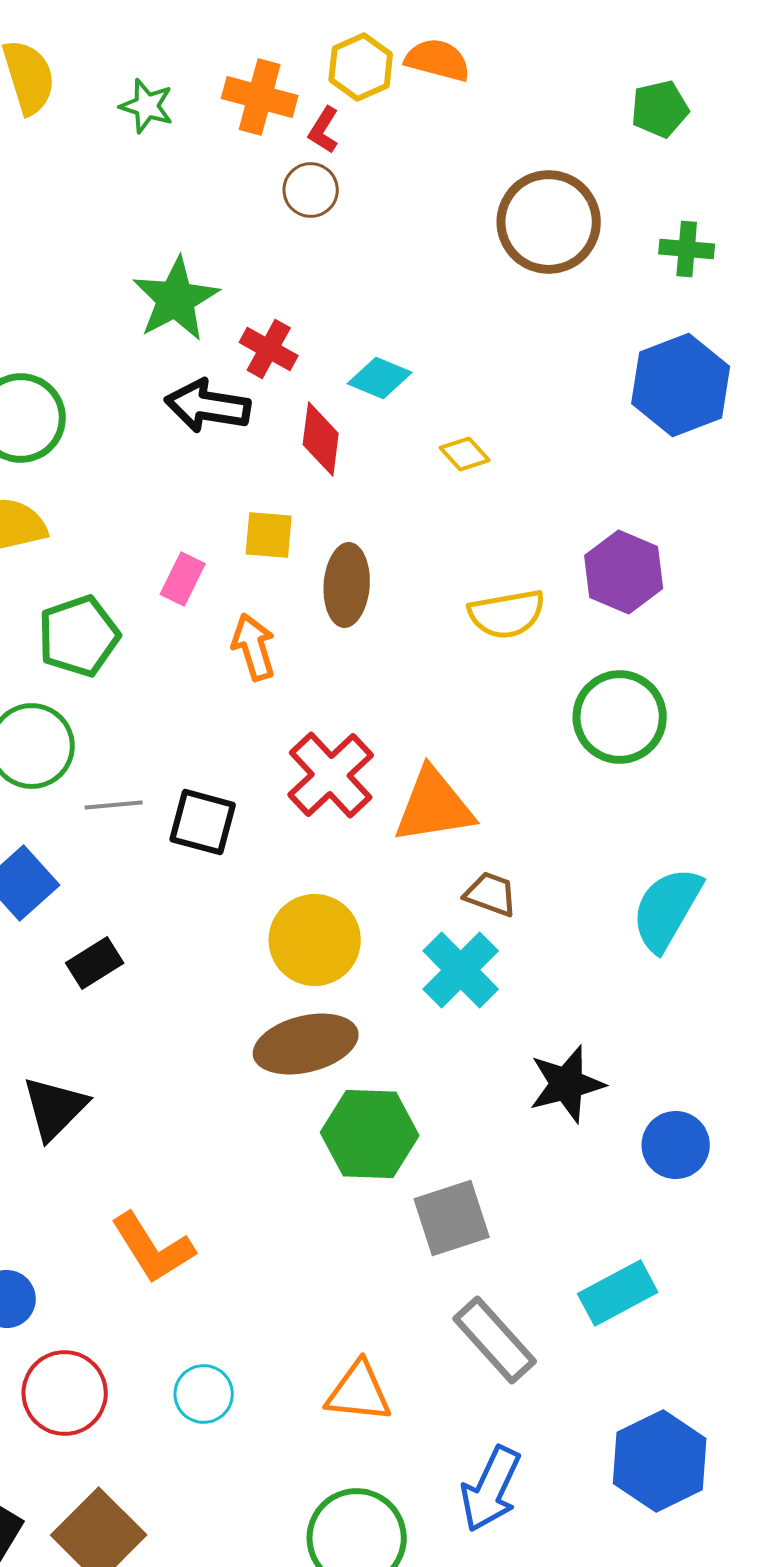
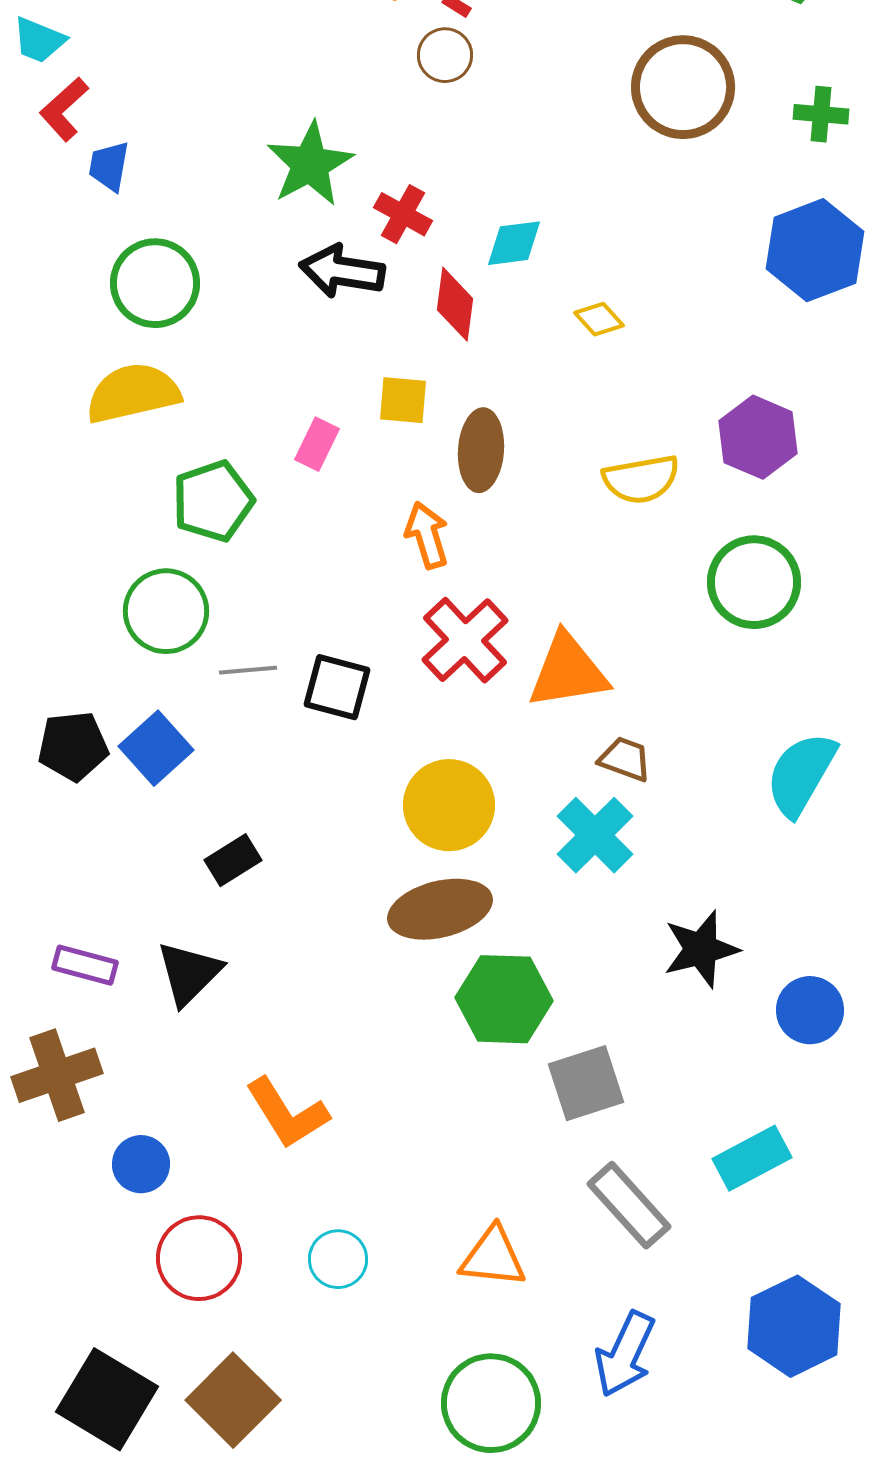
cyan diamond: (380, 378) -> (514, 243), turned -30
orange arrow: (254, 647) -> (427, 535), moved
black rectangle: (95, 963) -> (233, 860), moved

